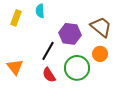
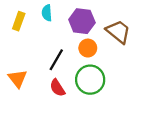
purple hexagon: (70, 34) -> (82, 21), moved
orange circle: (100, 54) -> (88, 48), moved

